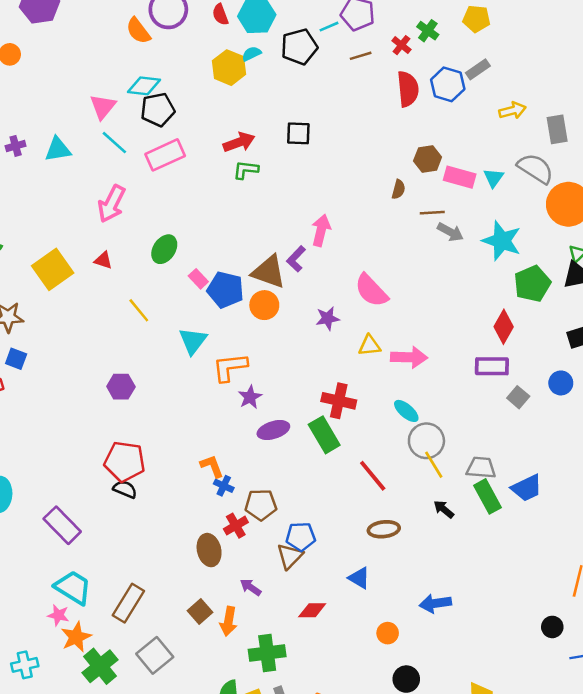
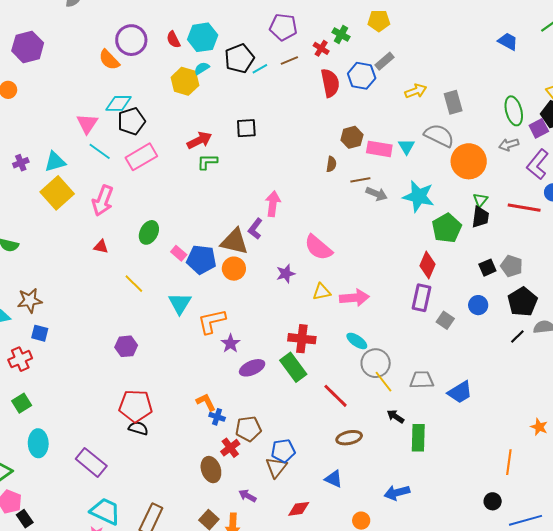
cyan line: (329, 27) -> (260, 69), moved
yellow square: (53, 269) -> (57, 193), moved
purple rectangle: (492, 366) -> (422, 298), turned -72
green rectangle: (487, 496) -> (418, 438), moved, turned 36

